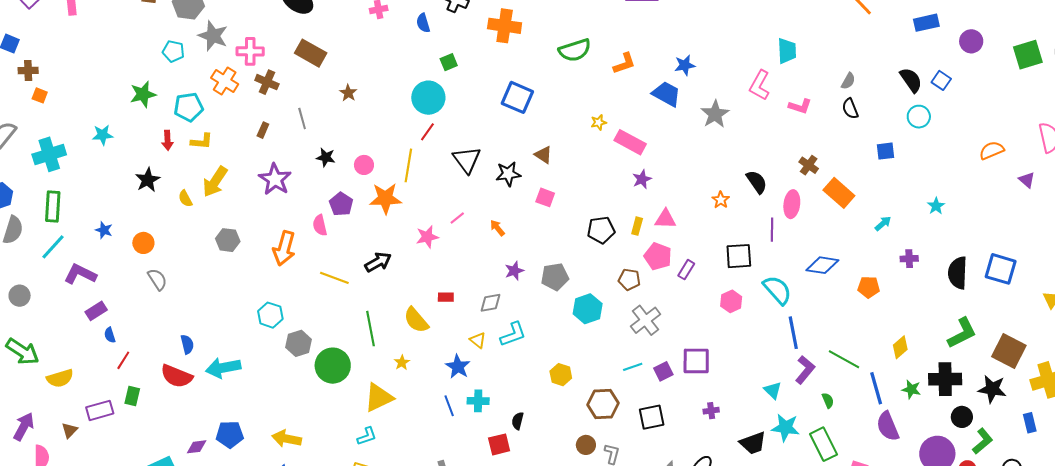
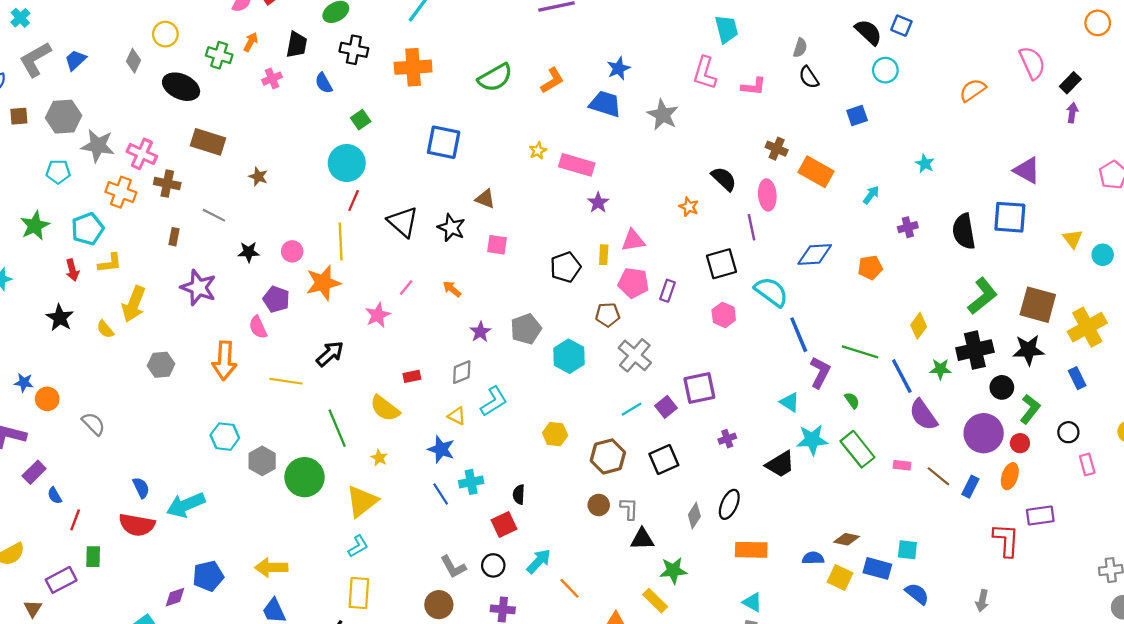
pink cross: (250, 51) -> (142, 154), turned 36
gray line: (302, 119) -> (214, 215), turned -35
black star: (508, 174) -> (451, 228), turned -30
purple triangle: (1027, 180) -> (1027, 170), moved, size x1.5
orange circle: (143, 243) -> (47, 399), moved

